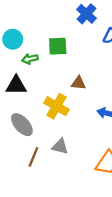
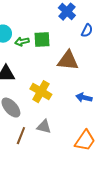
green arrow: (30, 59) -> (22, 42), moved
brown triangle: (78, 83) -> (68, 61), moved, size x1.6

